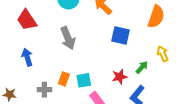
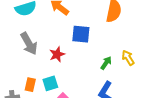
yellow arrow: (163, 54) -> (128, 58), moved
red star: (120, 77) -> (57, 54), moved

